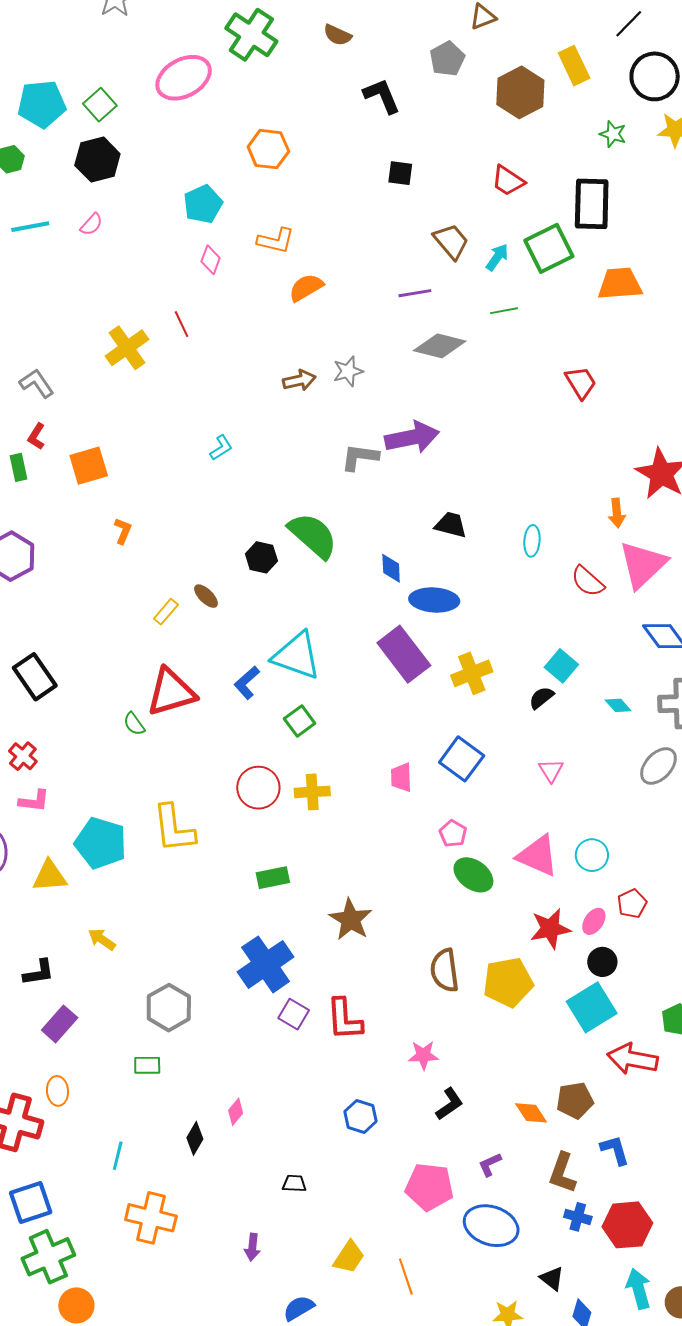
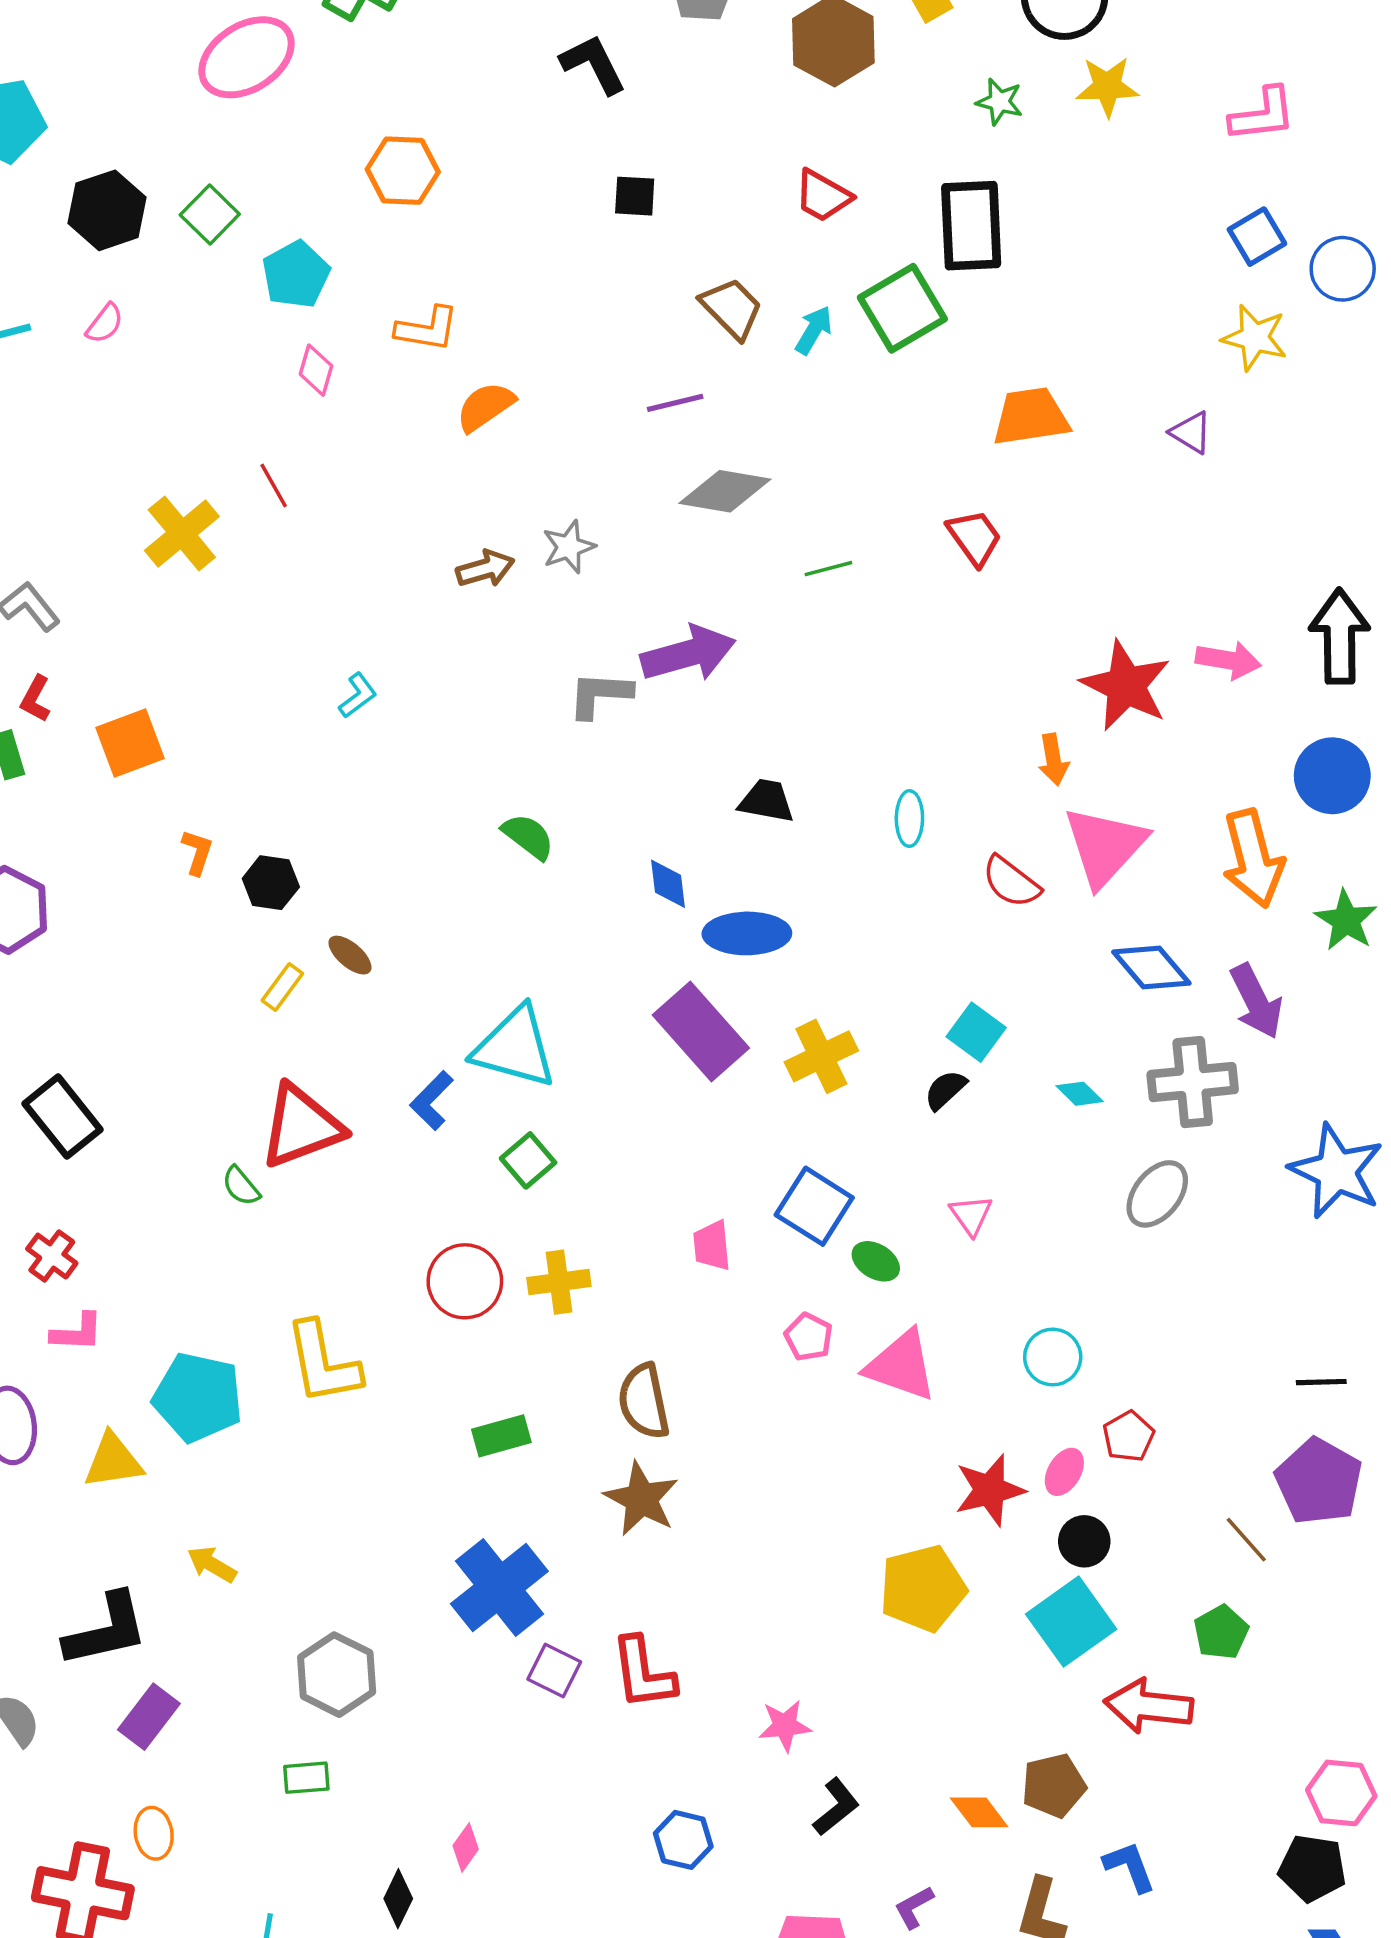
green square: (100, 105) -> (210, 214), moved
orange trapezoid: (620, 284) -> (1031, 417), moved
green line: (504, 311) -> (828, 569), moved
green semicircle: (313, 535) -> (528, 836), size x0.6
black hexagon: (261, 557) -> (271, 883), moved
pink triangle: (538, 856) -> (901, 1366), moved
green ellipse: (473, 875) -> (876, 1261), moved, size x0.7
brown semicircle: (445, 970) -> (644, 1401), moved
black L-shape: (39, 973) -> (106, 1630), size x1.6

